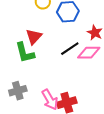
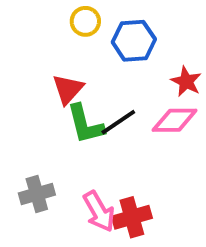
black line: (70, 49) -> (118, 122), moved
green L-shape: (25, 53) -> (85, 124), moved

